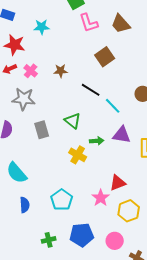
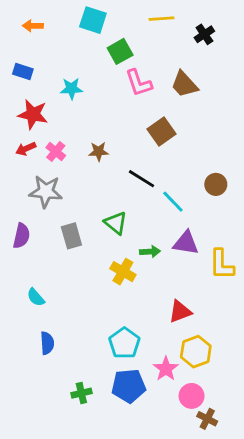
cyan semicircle: (17, 173) -> (36, 297), size x0.6
pink star: (101, 198) -> (166, 369), moved
cyan pentagon: (62, 200) -> (124, 343), moved
pink circle: (115, 241) -> (192, 396), moved

